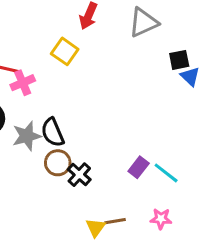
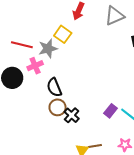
pink cross: (23, 83) -> (35, 66), moved
gray star: (27, 136) -> (48, 48), moved

